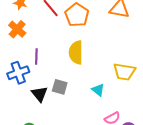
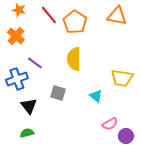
purple line: (36, 56) -> (35, 63), turned -56
black triangle: (39, 94) -> (29, 106), moved

